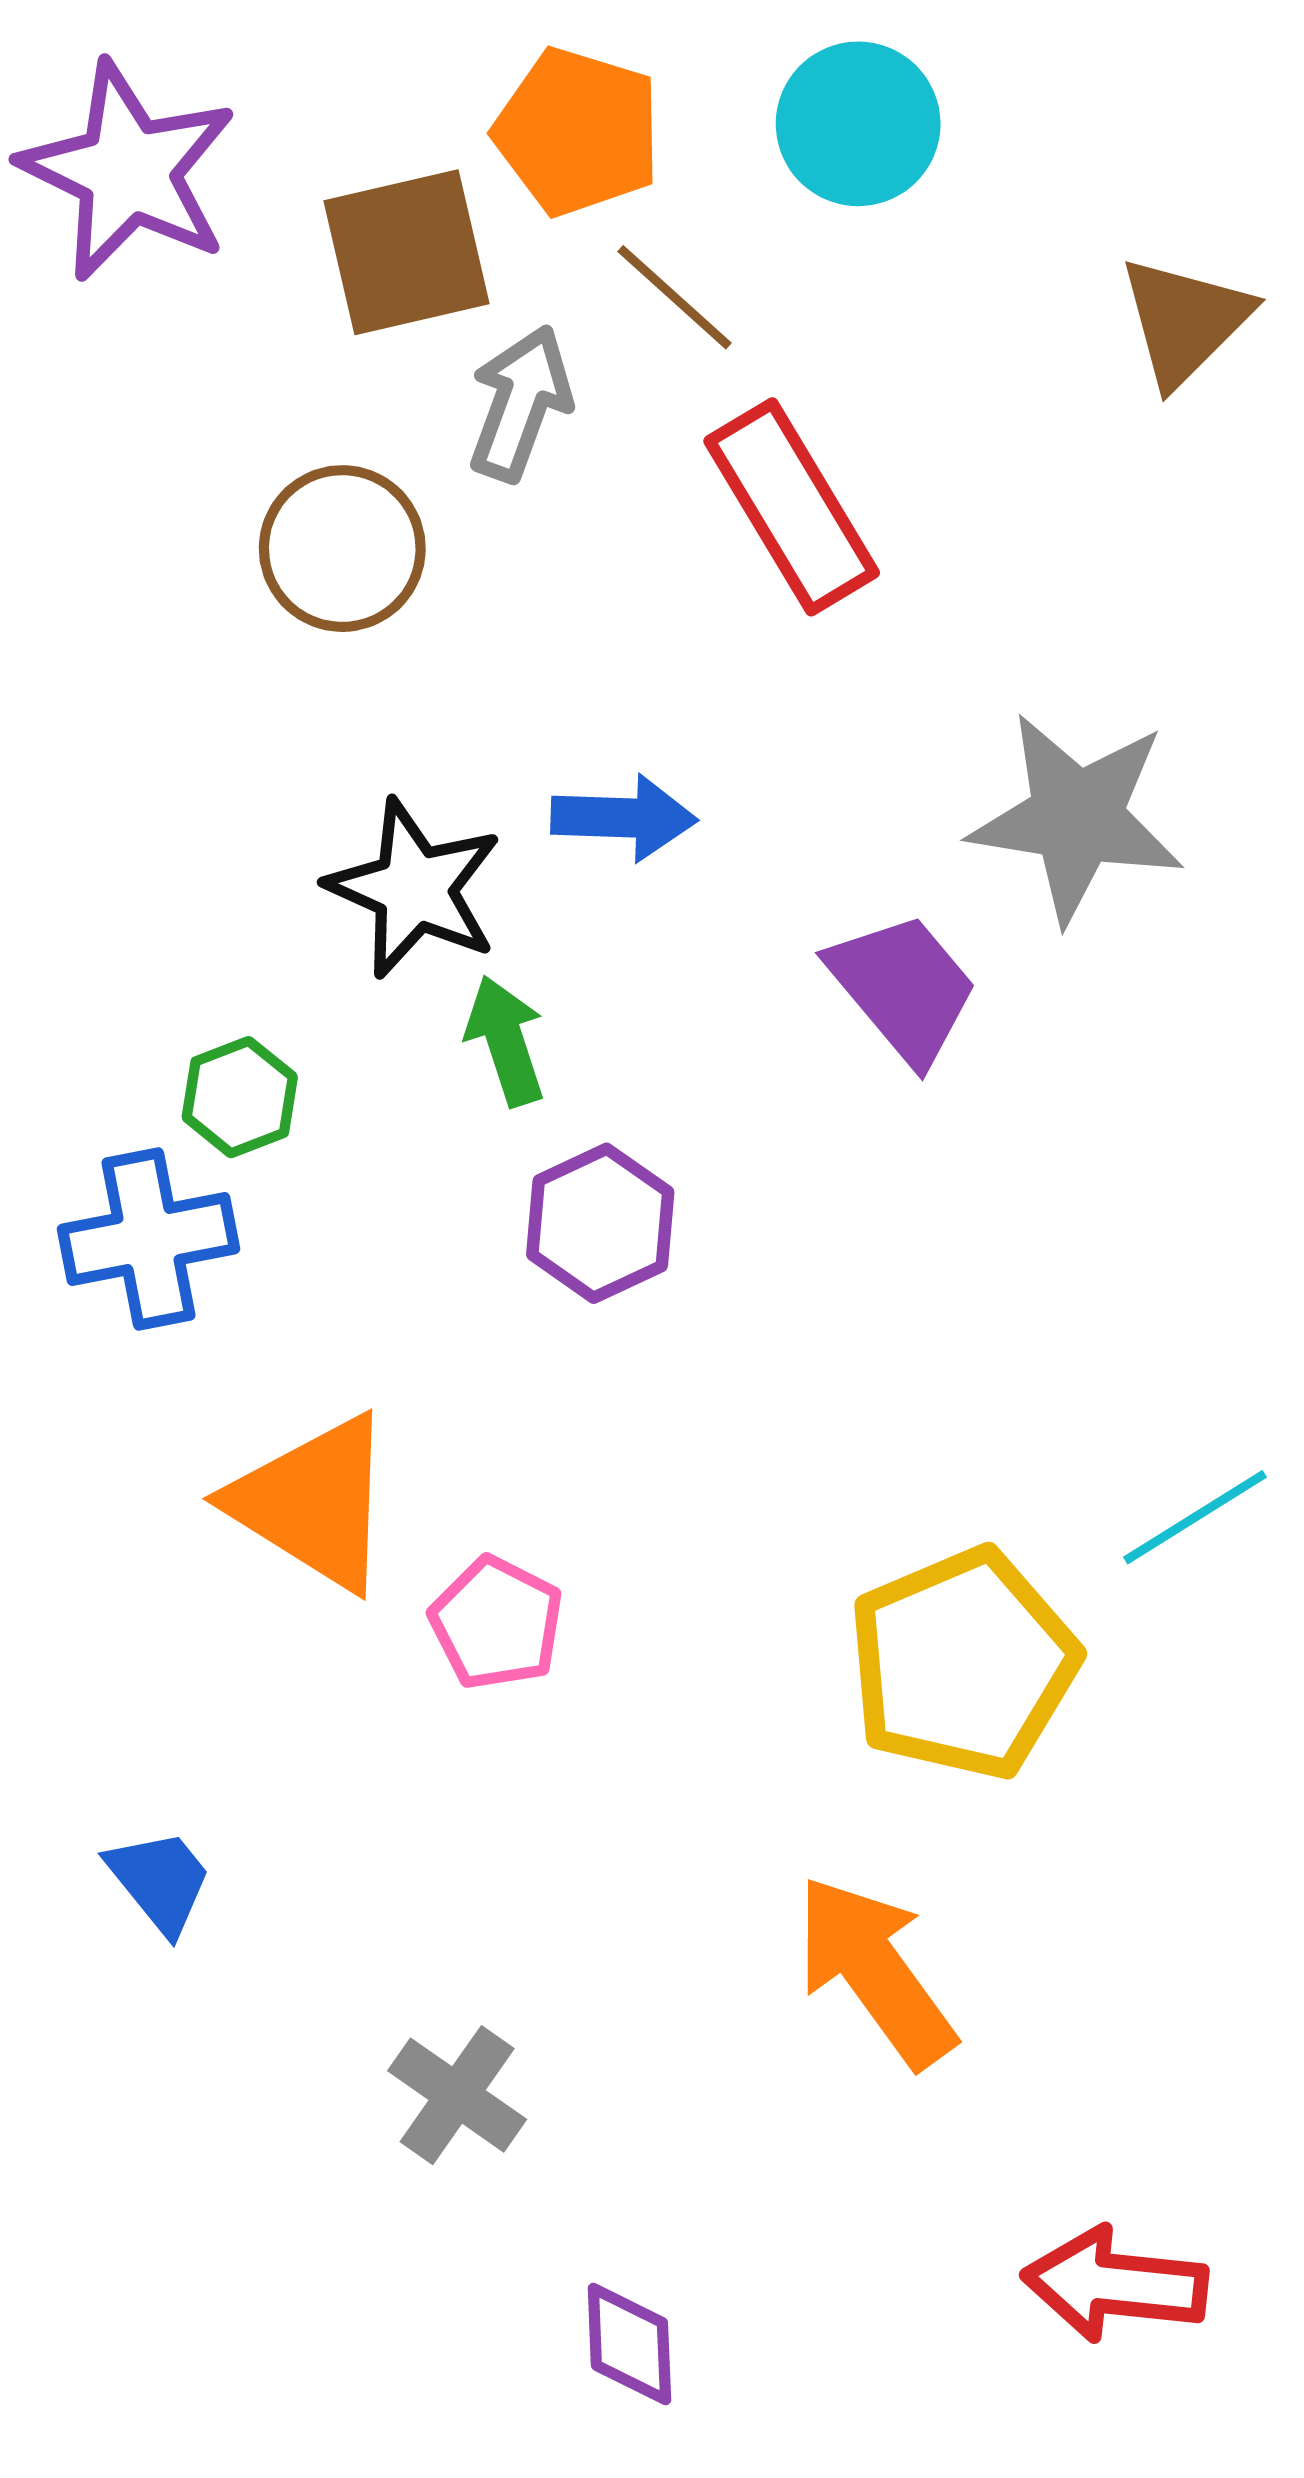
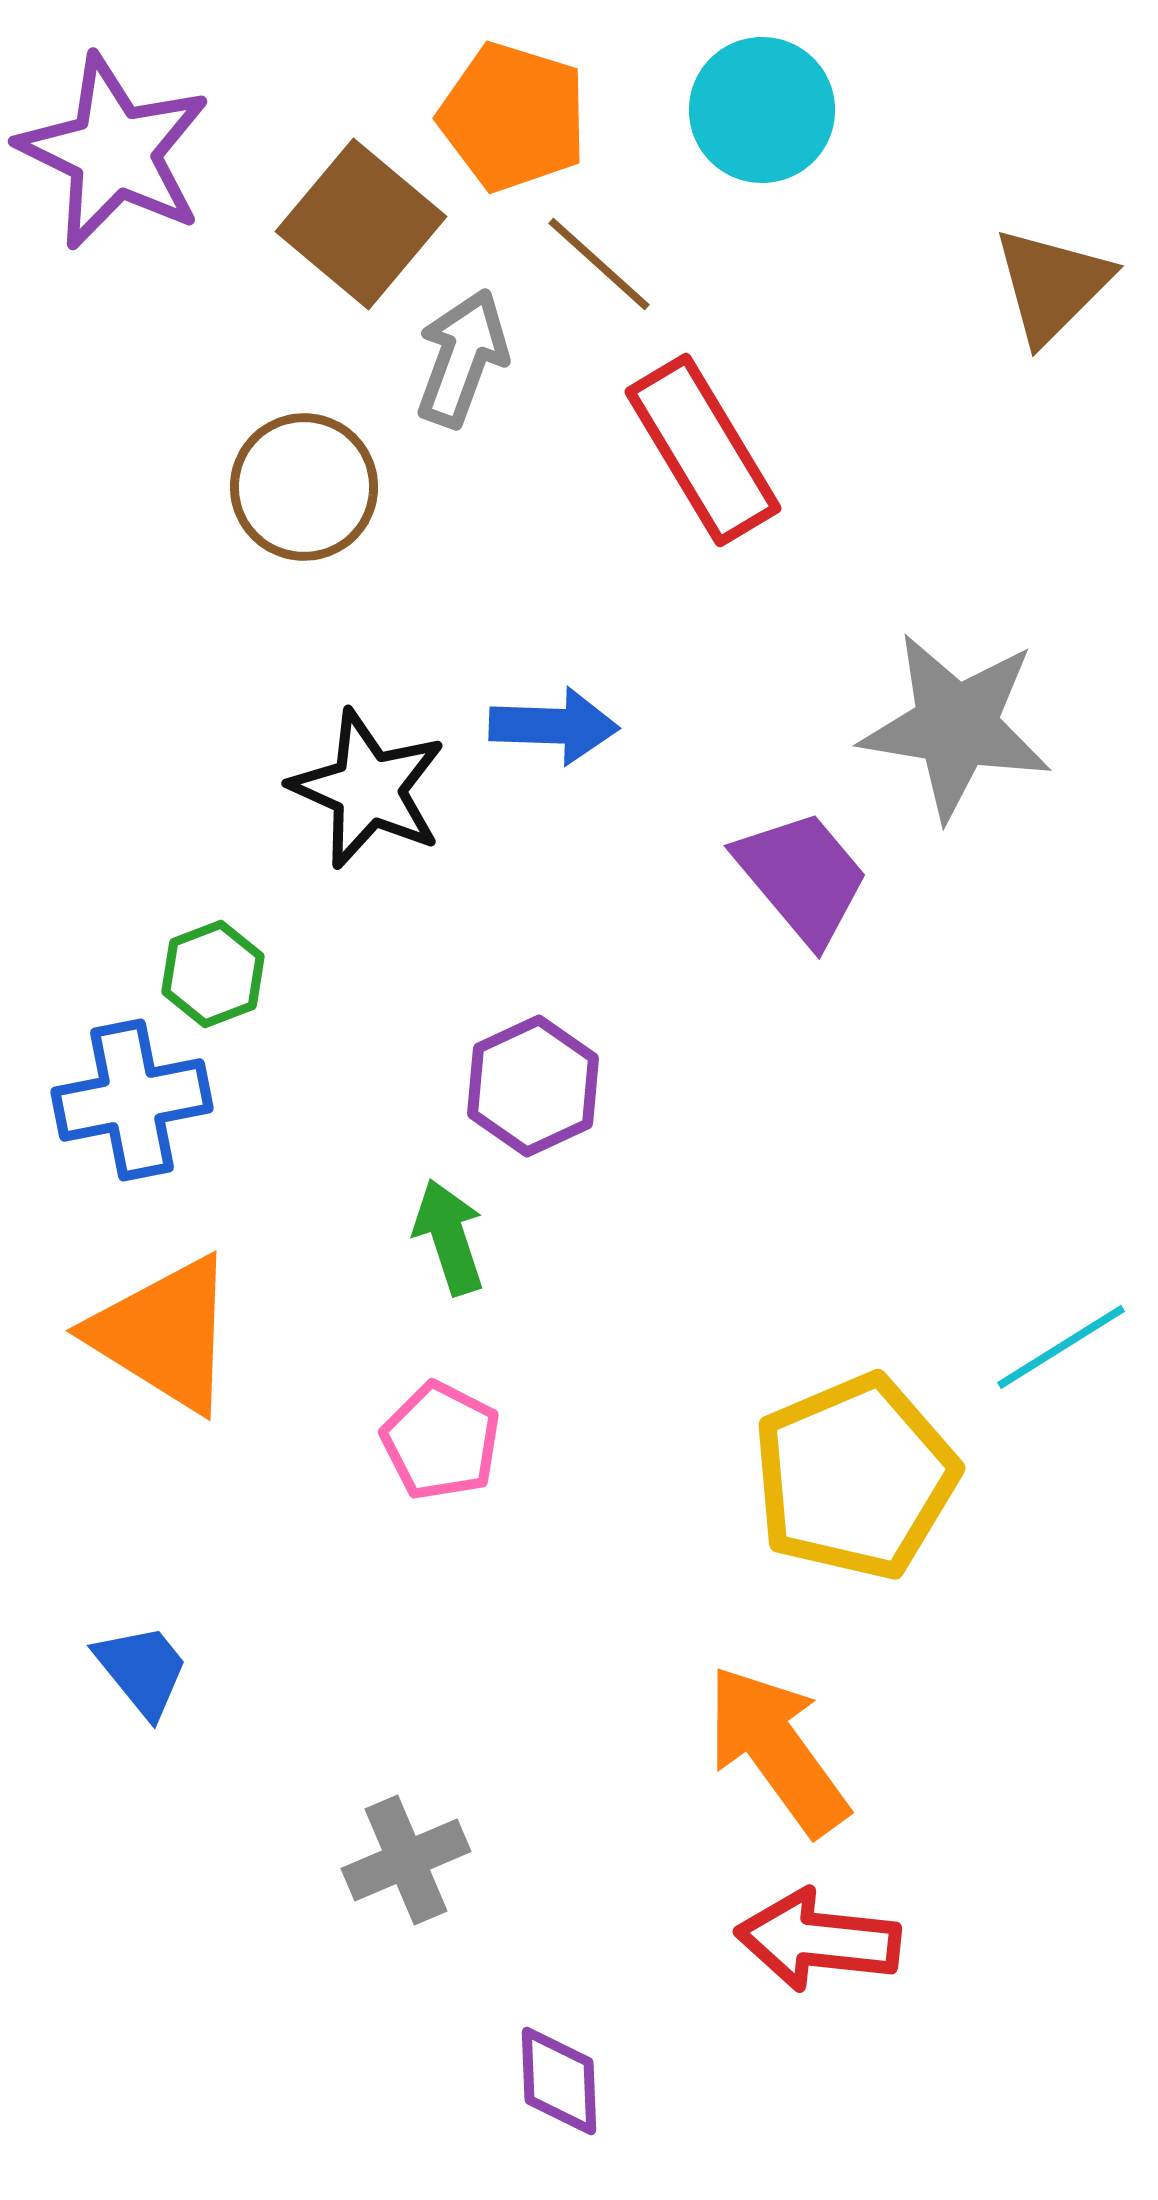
brown square: (406, 252) -> (361, 224), turned -37
green arrow: (506, 1041) -> (449, 1237), moved
orange triangle: (313, 1503) -> (164, 1334), moved
gray cross: (457, 2095) -> (406, 1860), turned 32
red arrow: (1115, 2284) -> (818, 1940), moved

